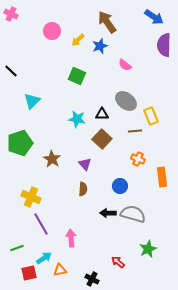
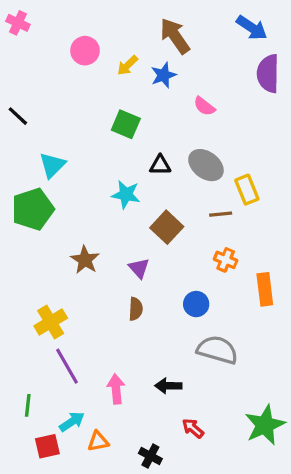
black triangle: (102, 114) -> (160, 165), moved
green pentagon: (20, 143) -> (33, 209), moved
yellow cross: (31, 197) -> (51, 322), turned 36
black arrow: (108, 213) -> (168, 386), moved
green line: (17, 248) -> (28, 405), turned -64
green star: (148, 249) -> (265, 425), moved, size x1.4

